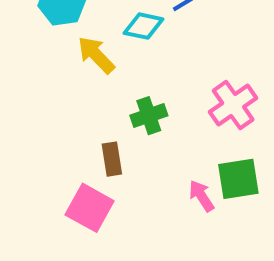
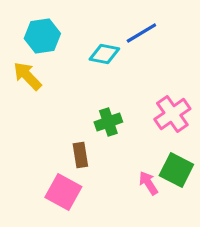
yellow arrow: (96, 55) -> (27, 76), moved
green square: (238, 179) -> (176, 170), turned 36

